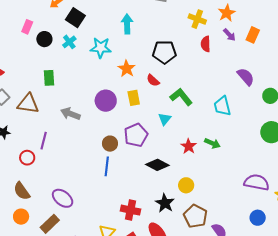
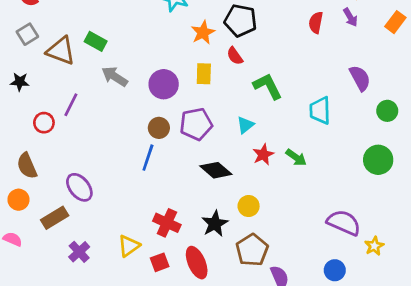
orange rectangle: (253, 35) -> (395, 22), moved
black pentagon: (164, 52) -> (241, 21), moved
green rectangle: (49, 78) -> (96, 41), moved, turned -70
purple circle: (106, 101) -> (164, 84), moved
cyan triangle: (165, 119) -> (245, 125), moved

